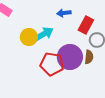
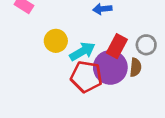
red rectangle: (86, 25) -> (117, 46), moved
cyan arrow: (44, 34) -> (82, 51), moved

